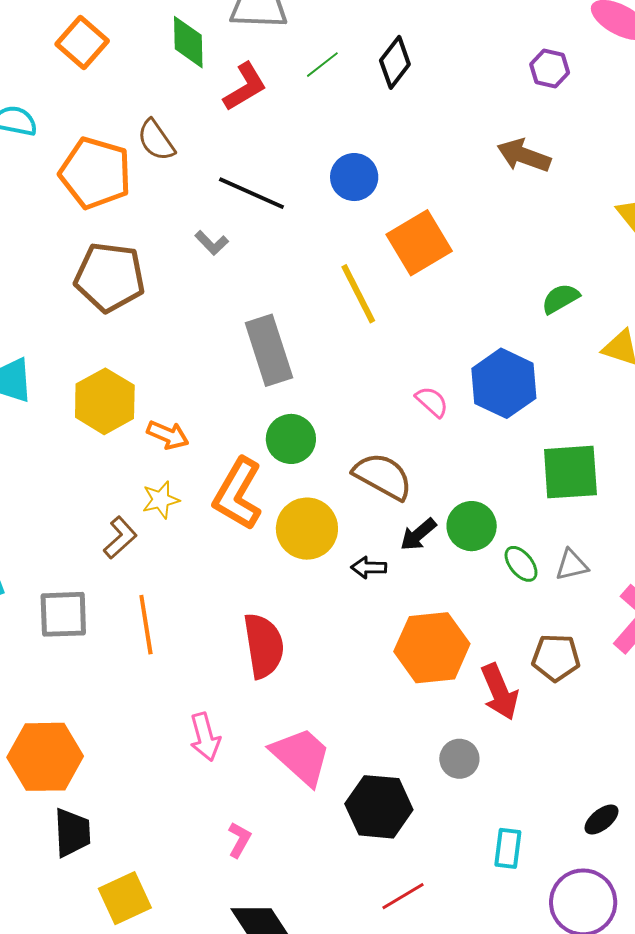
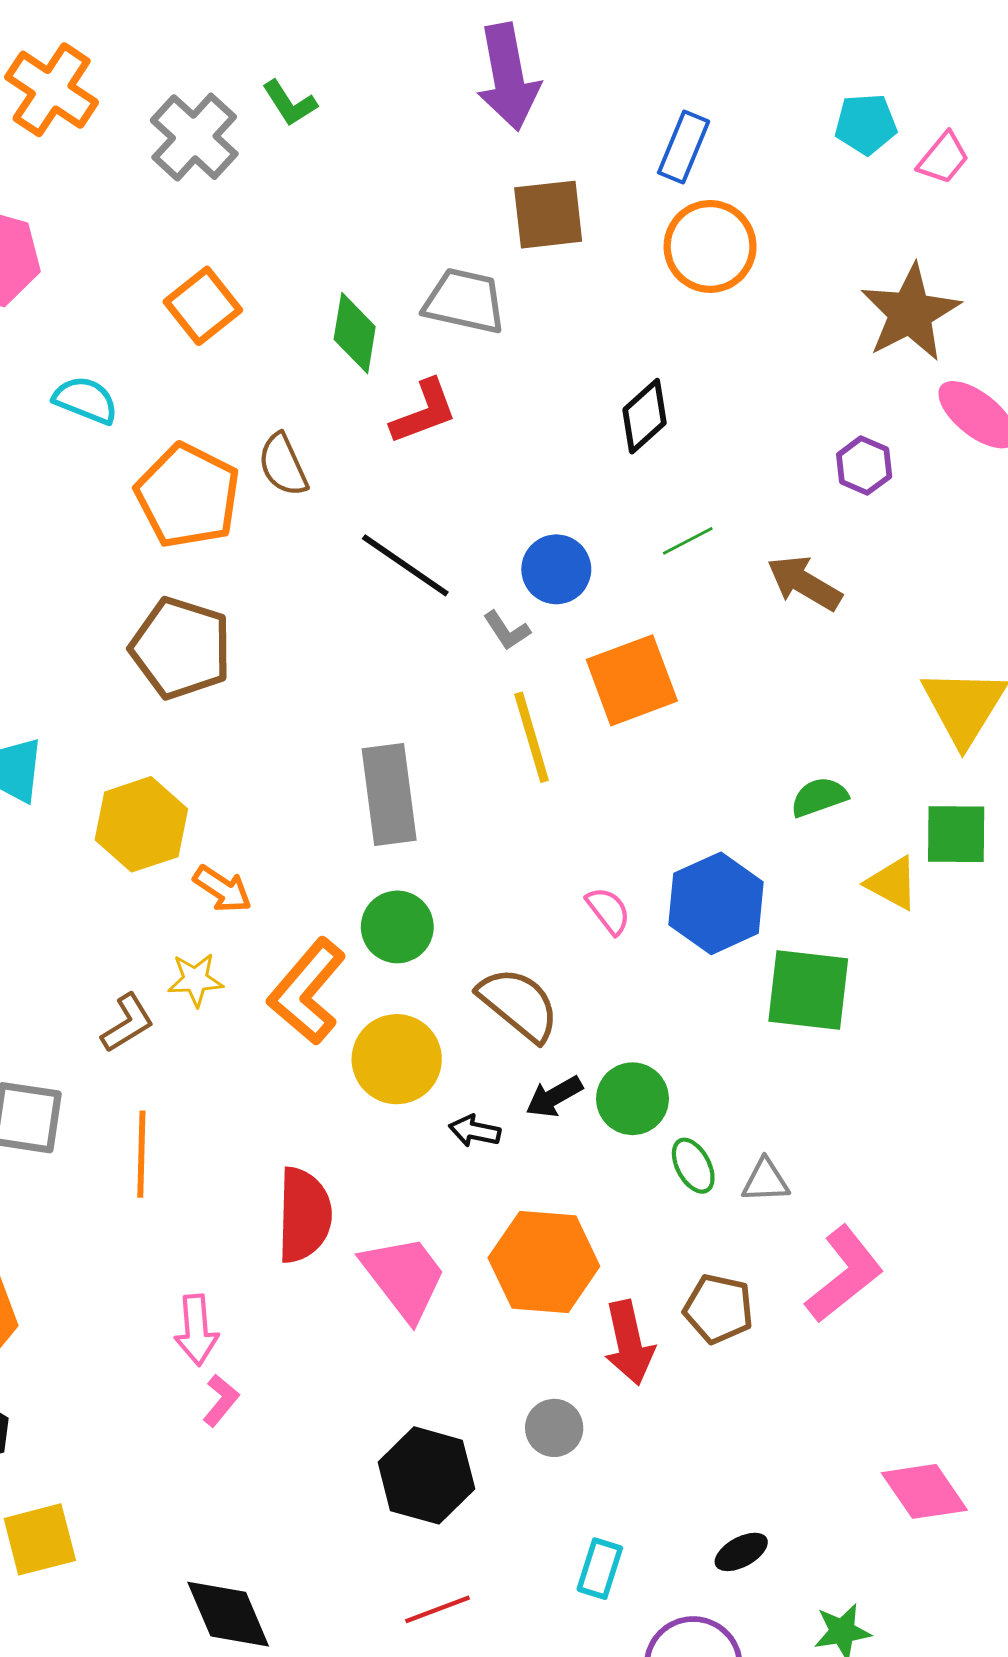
green line: (322, 65) -> (688, 541), moved
gray L-shape: (212, 243) -> (507, 631), moved
green square: (570, 472) -> (808, 990), moved
pink trapezoid: (301, 756) -> (404, 1277), moved
pink L-shape: (239, 840) -> (221, 1400), moved

